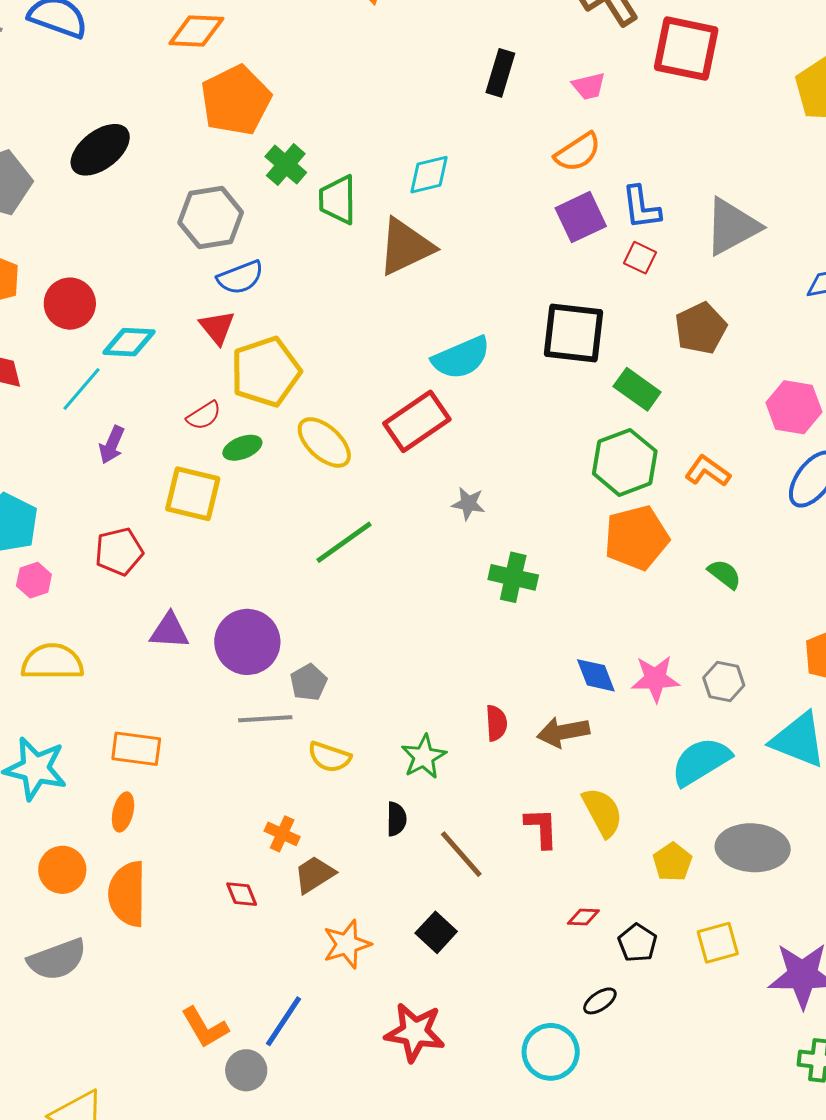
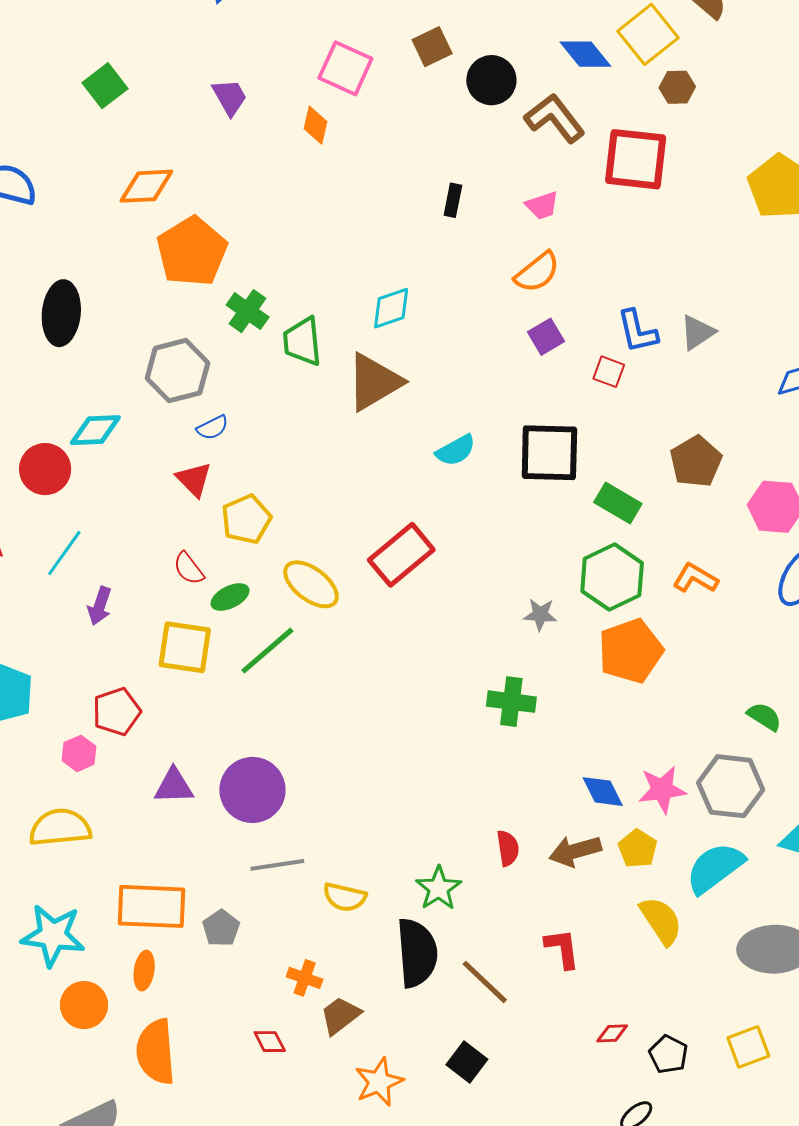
black rectangle: (500, 73) -> (453, 200), size x0.7
black ellipse: (100, 150) -> (61, 313), turned -42
blue L-shape: (641, 207) -> (637, 331), moved
purple square: (581, 217) -> (546, 337), size x0.7
gray triangle: (732, 227) -> (697, 332), size x0.6
blue semicircle: (240, 277) -> (212, 428), size x0.7
brown pentagon: (701, 328) -> (696, 461), moved
cyan diamond: (129, 342) -> (95, 430), moved
cyan semicircle: (461, 358) -> (456, 450), moved, size x0.7
yellow pentagon: (266, 372) -> (246, 519), size x0.7
red semicircle: (204, 416) -> (189, 568), turned 90
gray star: (468, 504) -> (540, 615), moved
green line: (344, 542) -> (267, 651), moved
green semicircle: (725, 574) -> (764, 717), moved
pink hexagon: (34, 580) -> (79, 753), moved
gray pentagon: (309, 682) -> (221, 928), moved
gray hexagon: (724, 682) -> (731, 786), size x1.6
orange rectangle: (136, 749) -> (152, 906), size x1.4
yellow semicircle: (602, 812) -> (661, 921), moved
black semicircle: (396, 819) -> (417, 953), size x2.0
yellow pentagon: (672, 862) -> (638, 849), moved
orange circle: (62, 870) -> (84, 1005), moved

